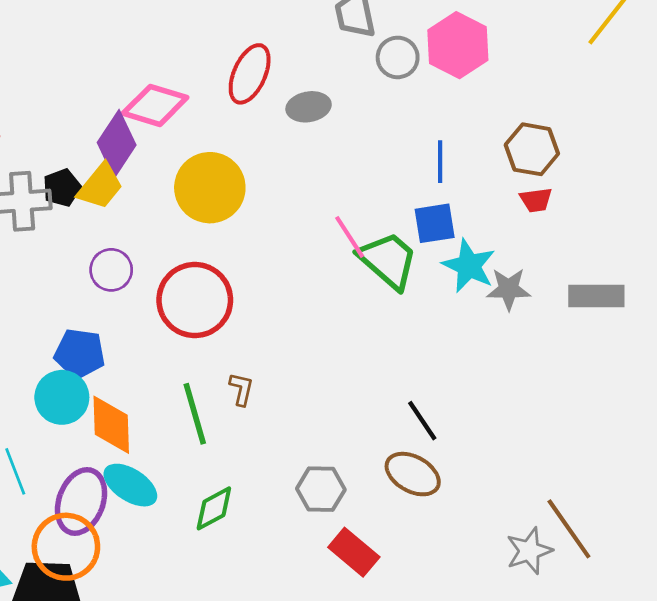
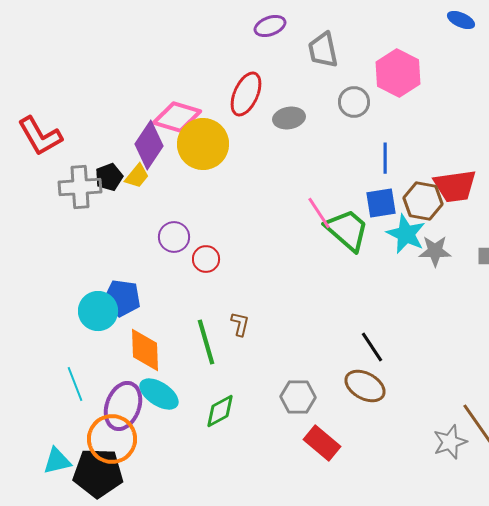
gray circle: (398, 57) -> (354, 102), moved
brown hexagon: (532, 149) -> (423, 201), moved
yellow trapezoid: (100, 186) -> (137, 176), size x0.7
yellow circle: (210, 188) -> (203, 144), moved
red trapezoid: (536, 200) -> (455, 186), size x1.8
purple circle: (111, 270) -> (174, 237), moved
red circle: (195, 300) -> (206, 259), size x0.5
cyan circle: (62, 397) -> (98, 311), moved

